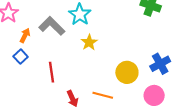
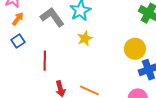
orange arrow: (25, 35) -> (18, 19), moved
yellow circle: (127, 72) -> (135, 49), moved

